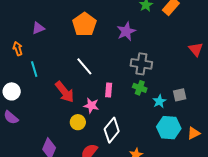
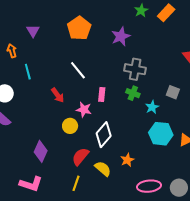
purple triangle: (38, 28) -> (33, 31), turned -40
red arrow: (65, 92) -> (58, 95), size x0.7
gray square: (180, 95) -> (173, 92), moved, turned 32

